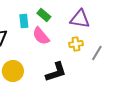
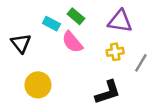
cyan rectangle: (24, 21) -> (51, 24), turned -56
black L-shape: (56, 72) -> (108, 92), moved

